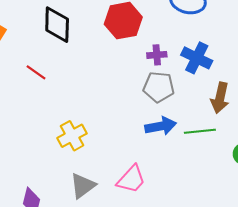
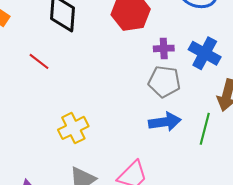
green line: (200, 131) -> (205, 129), turned -72

